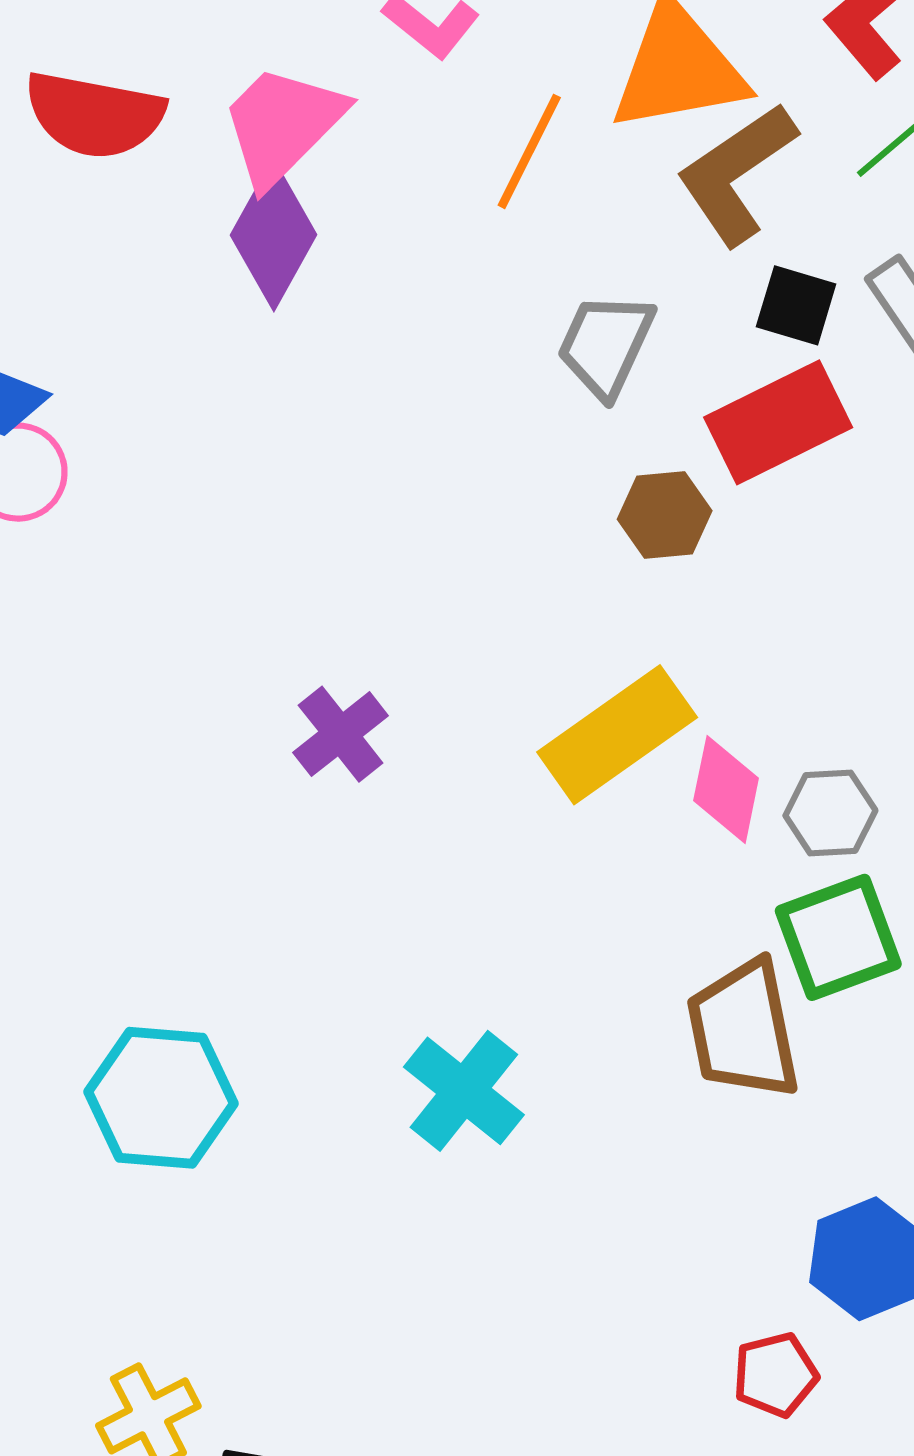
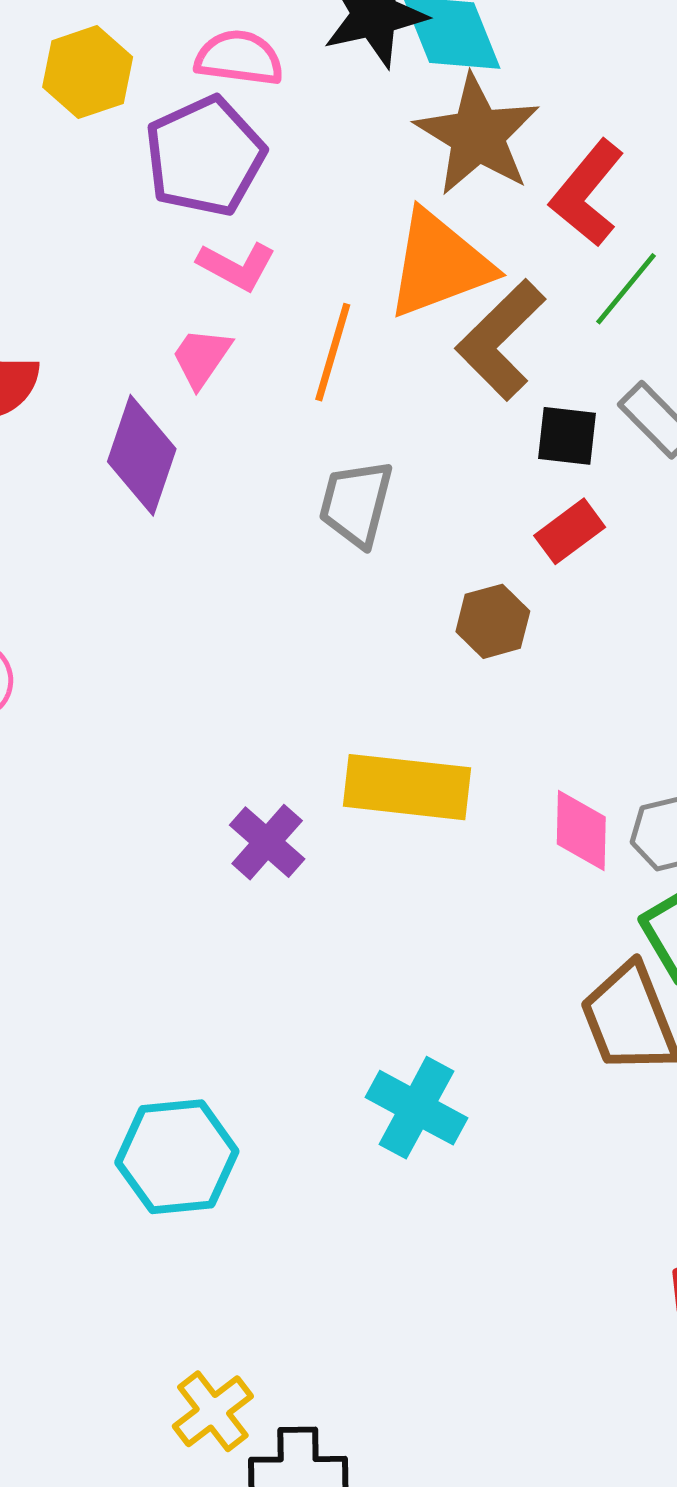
pink trapezoid: (282, 125) -> (201, 358), moved, size x0.6
gray trapezoid: (606, 345) -> (356, 503), moved
red rectangle: (778, 422) -> (570, 531), size x0.6
yellow rectangle: (617, 735) -> (407, 787), moved, turned 52

